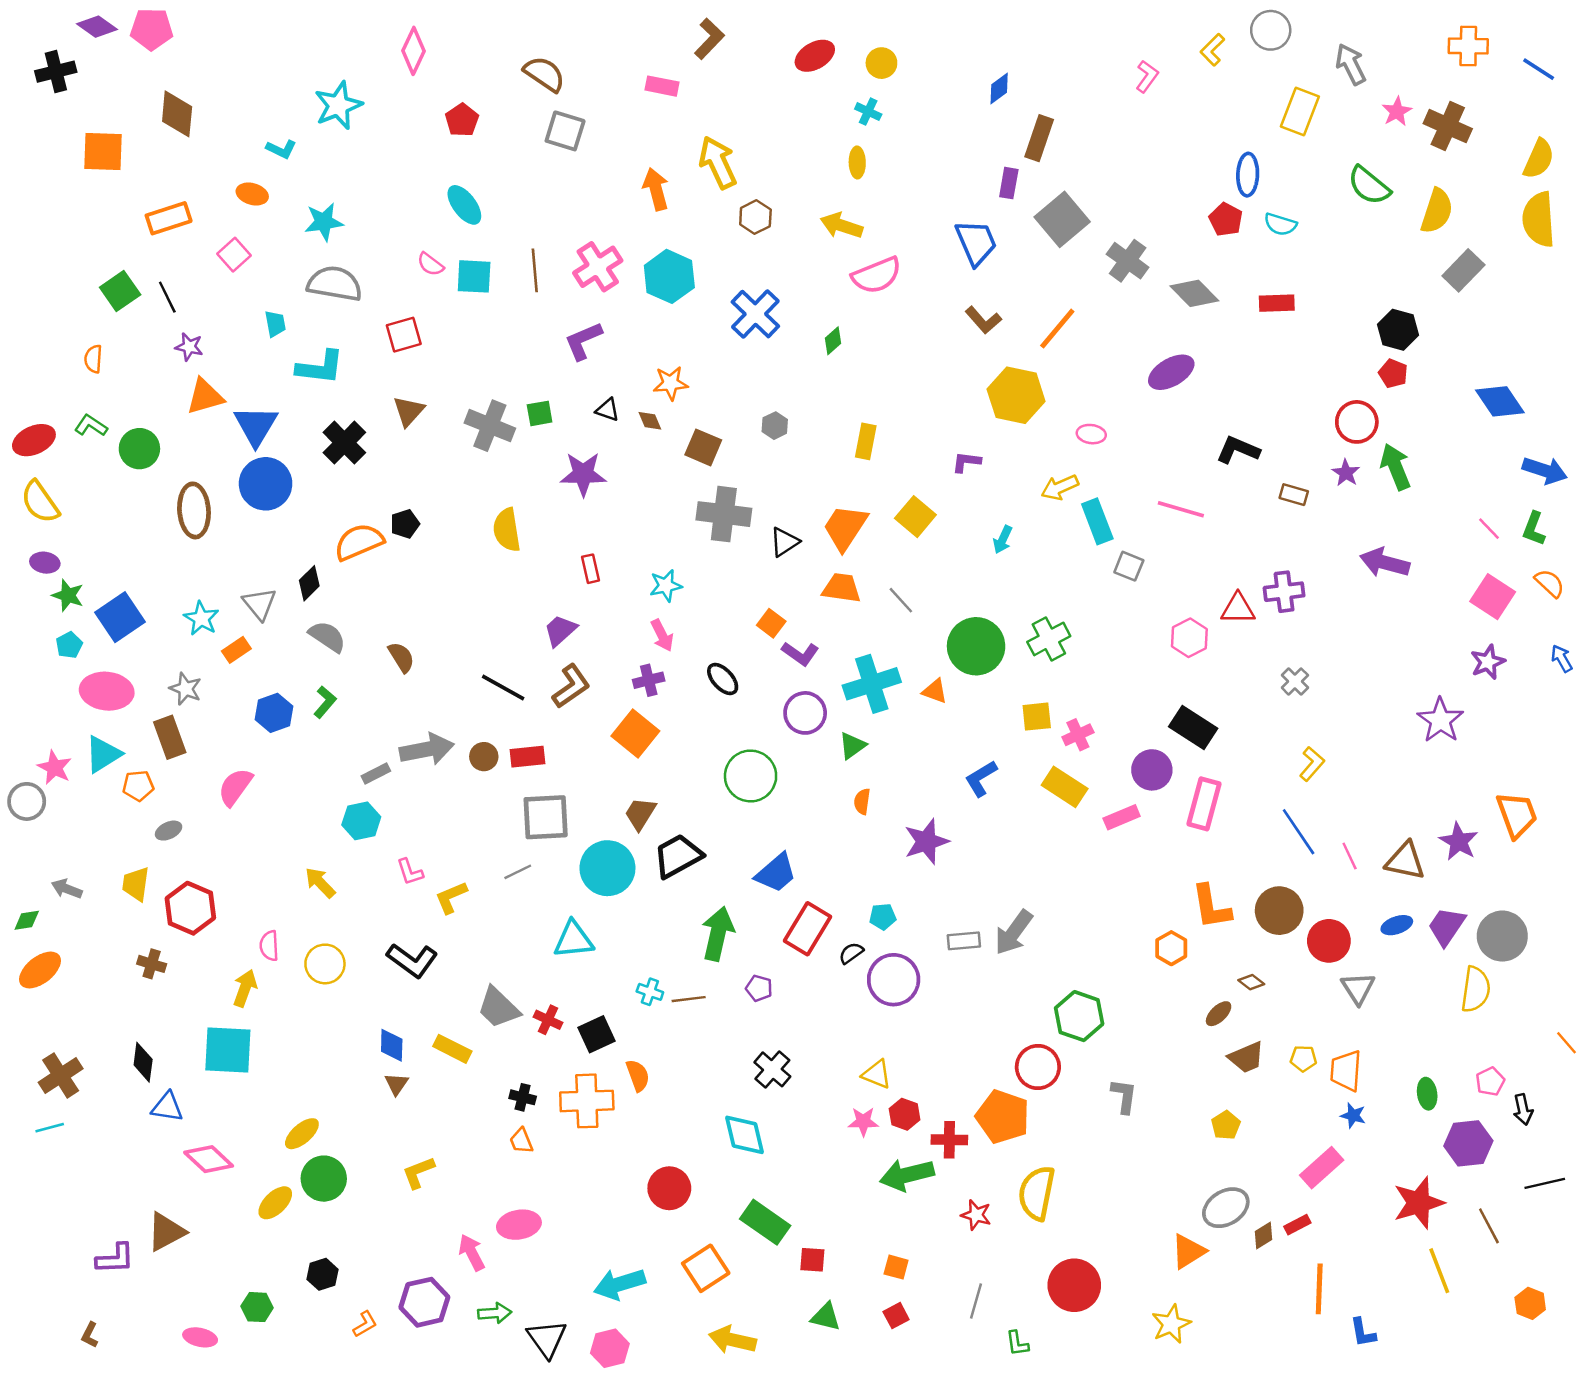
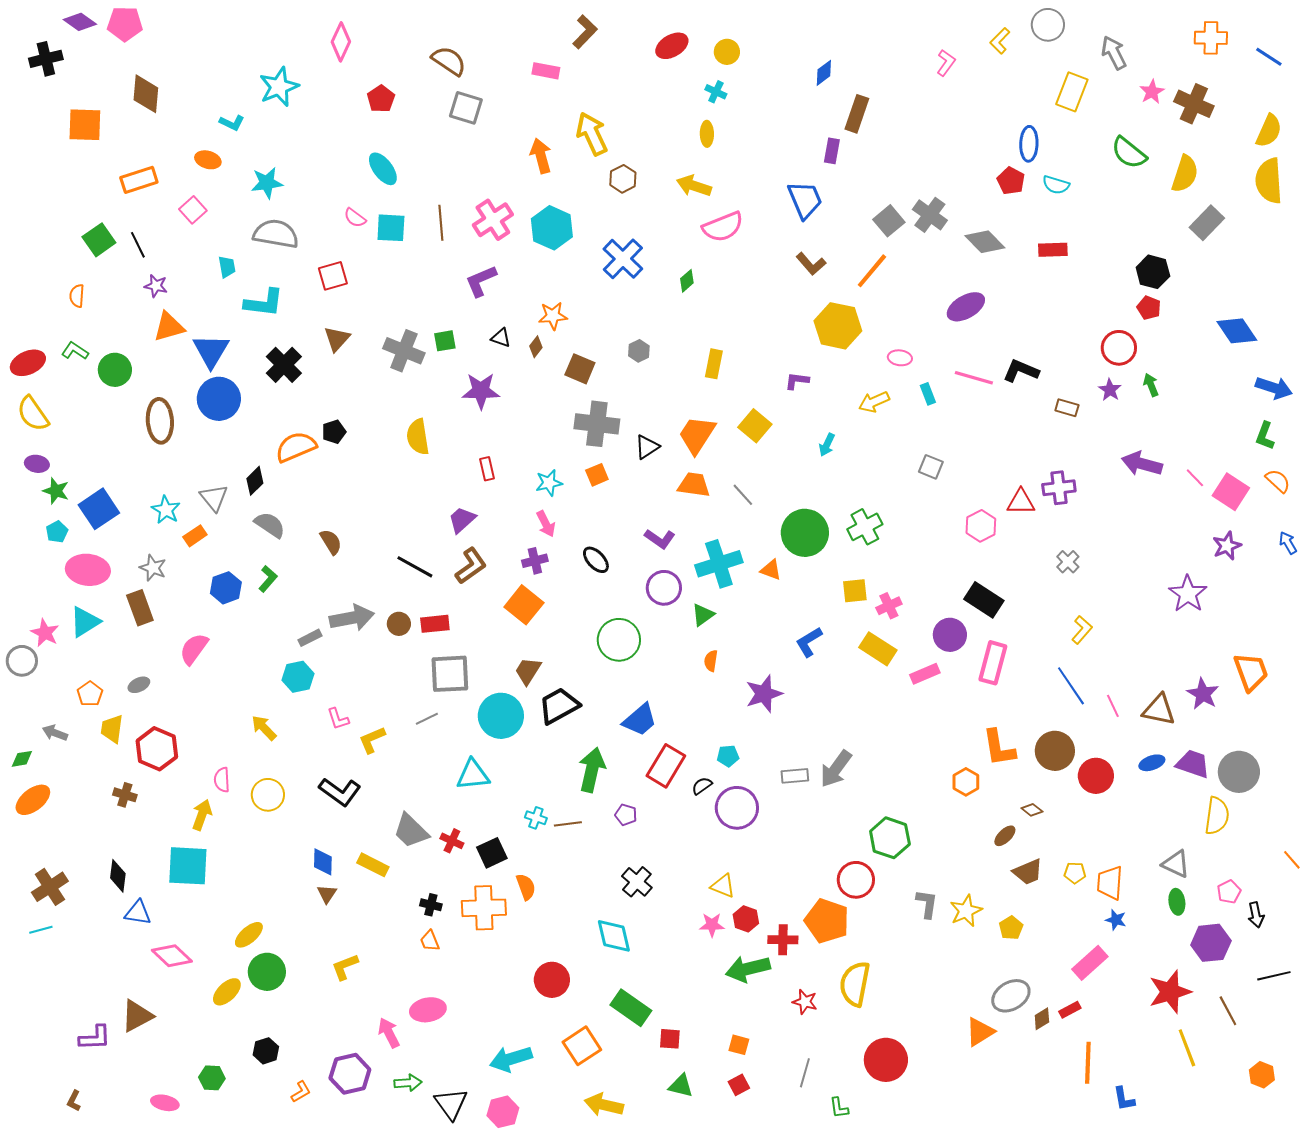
gray square: (1062, 219) -> (889, 221), moved, size x0.7
brown diamond: (650, 421) -> (536, 347), turned 60
green arrow: (1396, 467) -> (1151, 385), size x0.6
pink line: (1181, 509) -> (974, 378), moved
cyan rectangle: (1097, 521) -> (928, 394), moved, size x0.6
pink line: (1489, 529) -> (1195, 478), moved
orange square: (771, 623) -> (597, 475), moved, turned 30
orange pentagon: (138, 786) -> (90, 694), moved, turned -30
purple trapezoid: (1447, 926) -> (1193, 764), turned 75
gray triangle: (1358, 988) -> (1176, 864), moved, turned -32
yellow star: (1171, 1324) -> (966, 911), moved

